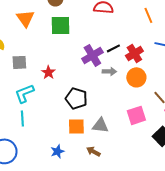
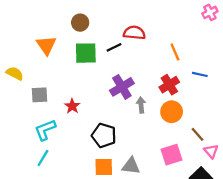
orange line: (148, 15) -> (175, 52), moved
black line: (113, 48) -> (114, 47), moved
gray arrow: (109, 71) -> (141, 105), turned -96
cyan line: (22, 118) -> (43, 158), turned 35

